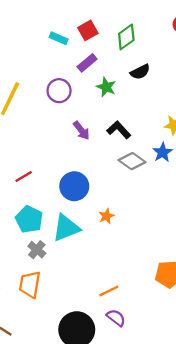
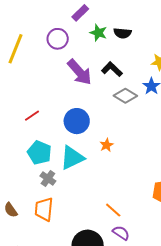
black semicircle: (140, 72) -> (122, 33), moved, turned 36
purple arrow: (81, 130) -> (79, 72), size x1.6
orange line: (109, 291) -> (113, 210), turned 72

